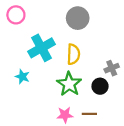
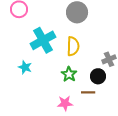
green star: (69, 84) -> (69, 74), size x0.7
brown line: (89, 114) -> (88, 92), moved

